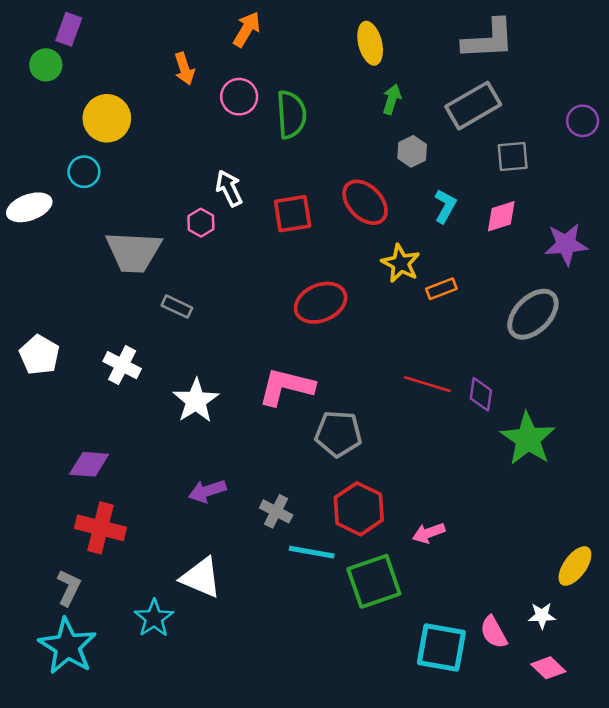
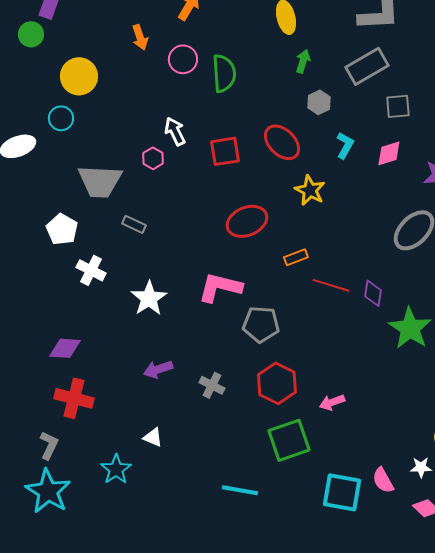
orange rectangle: (441, 289) -> (296, 257), moved
white pentagon: (39, 355) -> (62, 229), moved
cyan line: (312, 552) -> (240, 490), moved
white triangle: (201, 577) -> (153, 437), size x0.6

